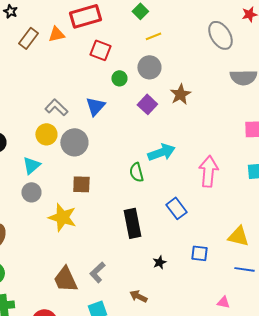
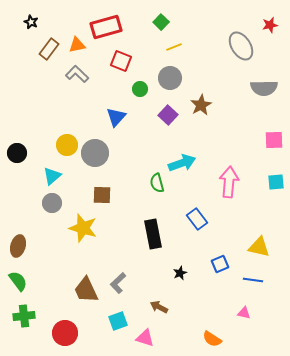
gray L-shape: (56, 107) -> (77, 74), moved
blue square: (199, 253) -> (220, 264), turned -30
blue line: (244, 269) -> (253, 280), moved

